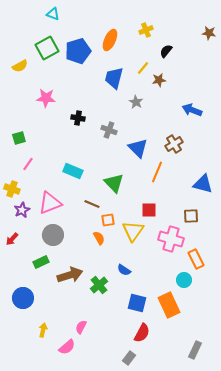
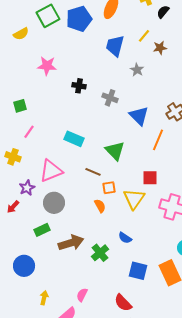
black semicircle: (166, 51) -> (163, 12), moved
purple star: (22, 210) -> (27, 188), moved
red semicircle: (142, 333) -> (123, 303), moved, turned 108

